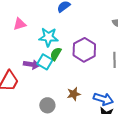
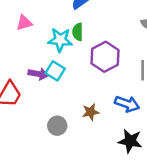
green semicircle: (56, 54) -> (78, 32), moved, turned -32
blue arrow: (103, 99) -> (127, 104), moved

